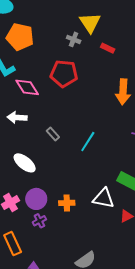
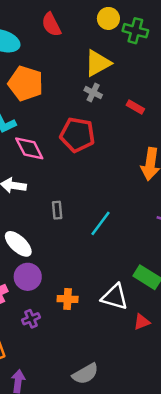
yellow triangle: (90, 23) -> (98, 63), moved, turned 30
gray rectangle: (53, 134) -> (57, 210), turned 32
purple circle: (36, 199) -> (28, 277), moved

